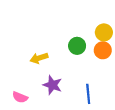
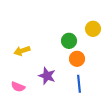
orange circle: (103, 50) -> (77, 59), moved
yellow arrow: (39, 58) -> (22, 51), moved

